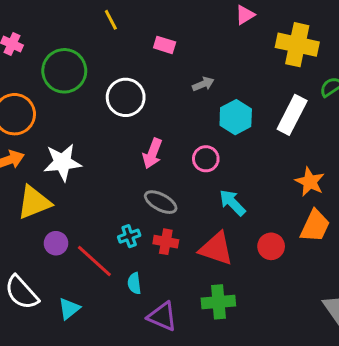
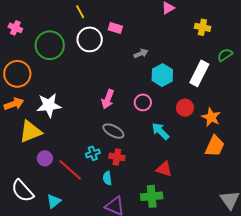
yellow cross: (297, 45) -> (202, 27), size x0.6
white circle: (126, 97) -> (90, 39), moved
red circle: (271, 246) -> (185, 108), moved
red triangle: (216, 249) -> (164, 169), moved, size x0.7
cyan semicircle: (134, 283) -> (107, 178), moved

